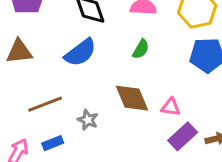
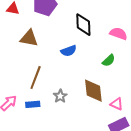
blue semicircle: (80, 53) -> (69, 51), size x0.7
brown line: (45, 104) -> (36, 77), turned -65

